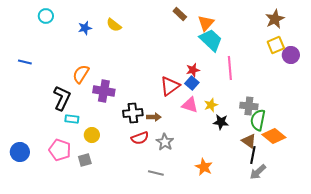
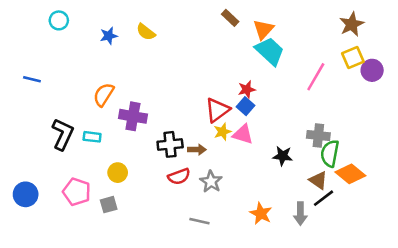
pink line: (230, 68) -> (316, 77), moved, turned 35
black L-shape: (62, 98) -> (63, 134), moved
yellow star: (211, 105) -> (222, 132), moved
cyan rectangle: (72, 119) -> (92, 137), moved
black line: (253, 155) -> (323, 198), turned 42
gray arrow: (258, 172) -> (300, 214), moved, turned -48

